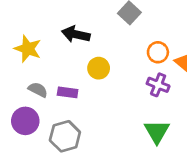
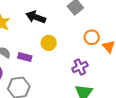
purple cross: (158, 85) -> (80, 67), moved, turned 35

